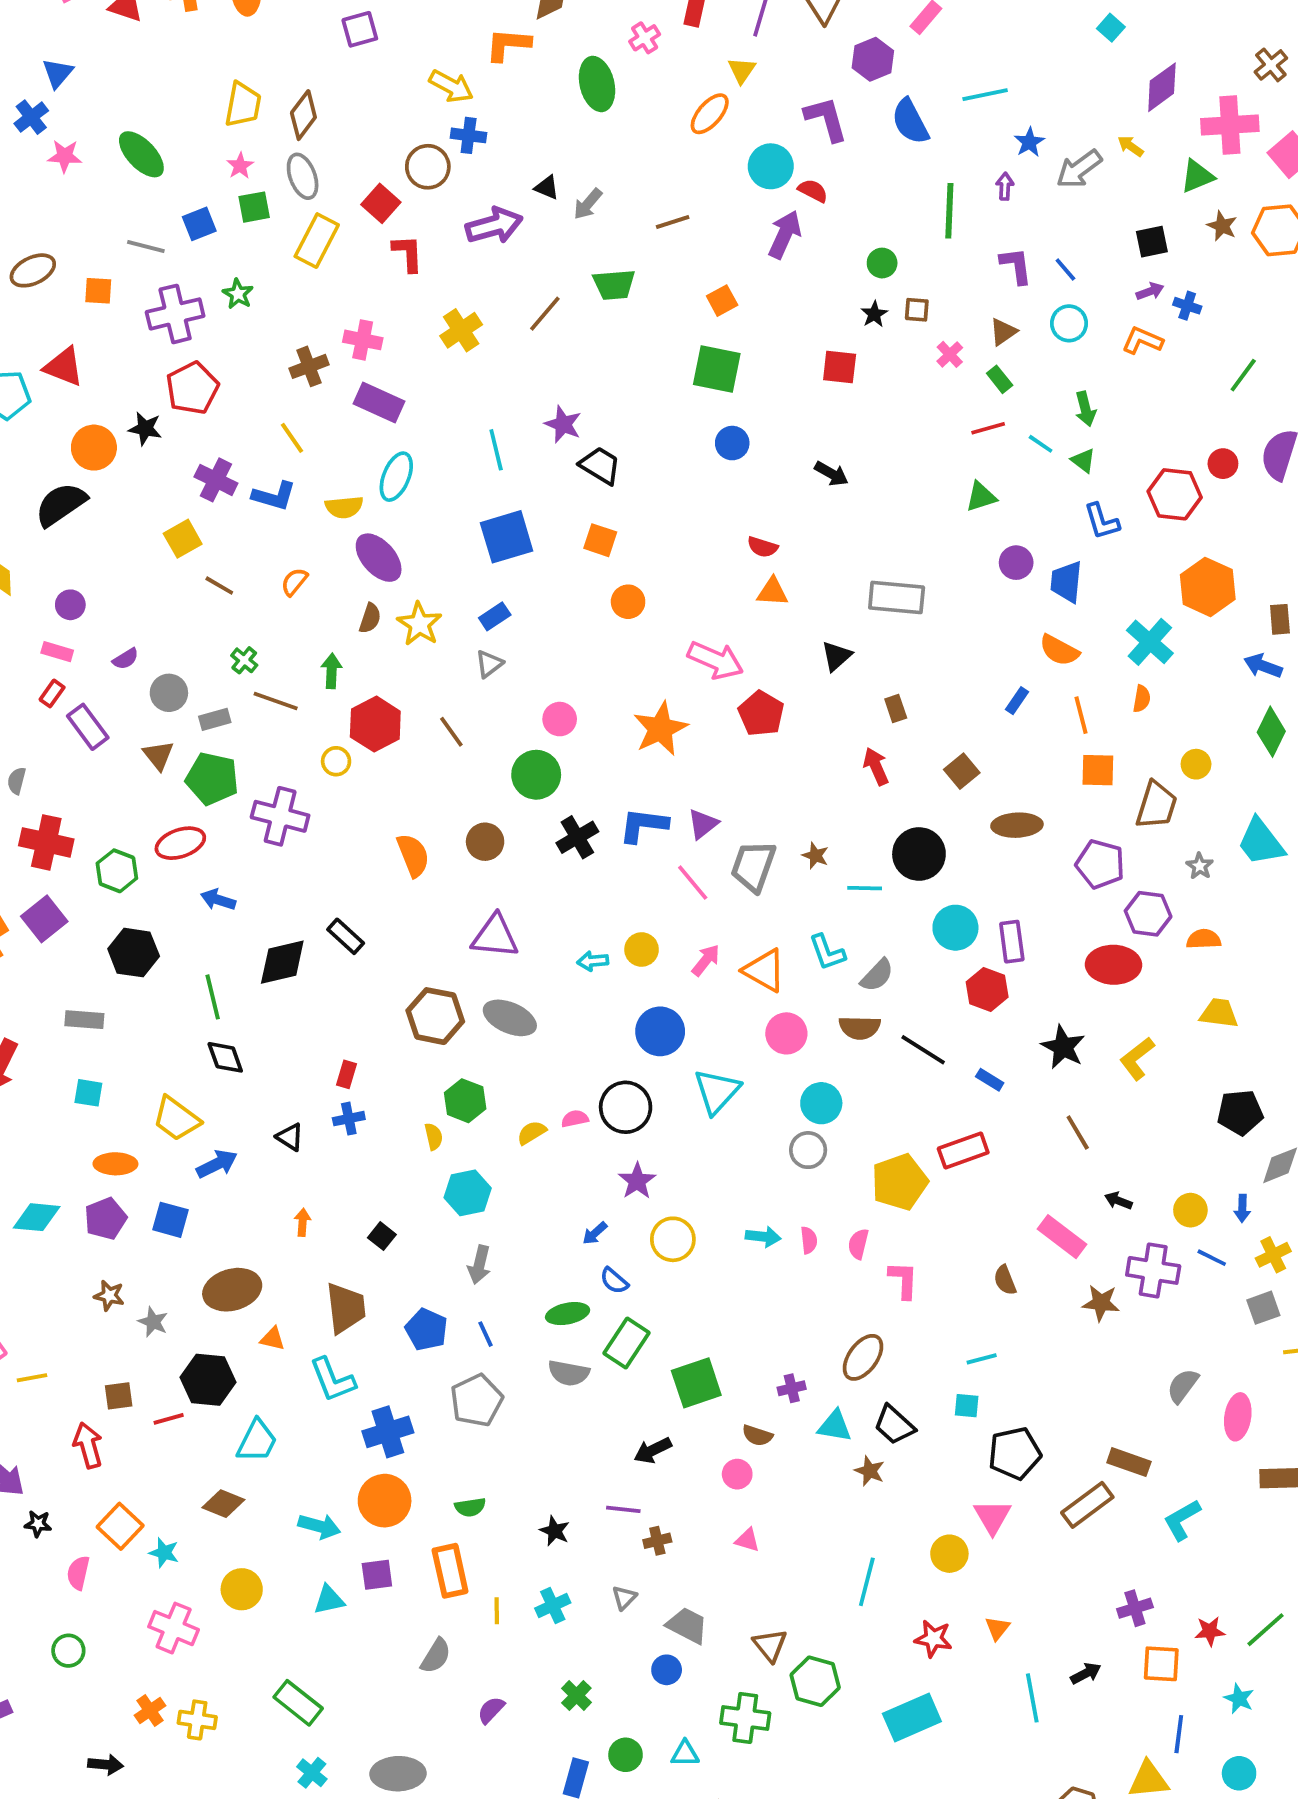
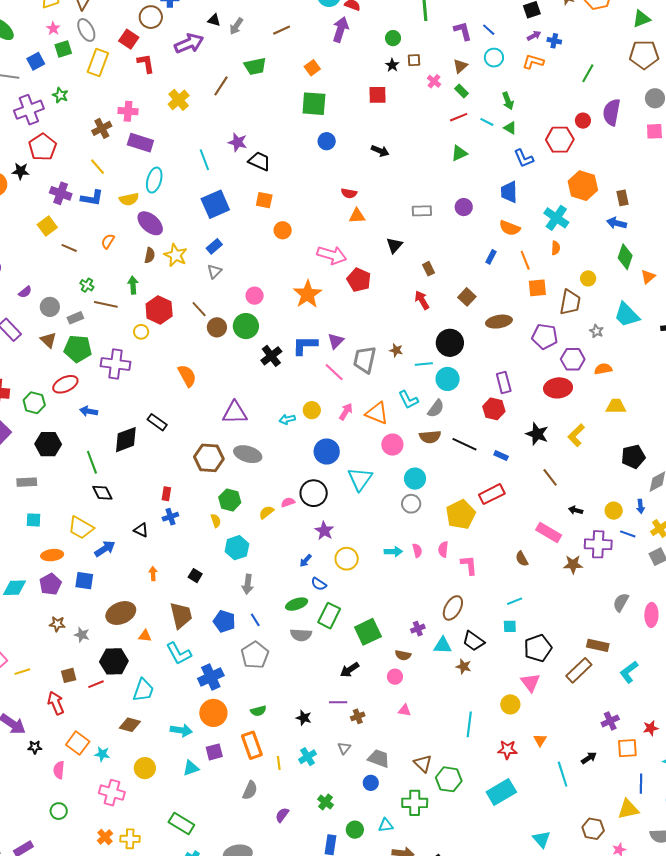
purple circle: (1016, 563) -> (464, 207), moved
gray rectangle: (897, 597) -> (422, 211), size x0.7
brown circle: (485, 842) -> (217, 327), moved
cyan circle: (955, 928) -> (448, 379), moved

